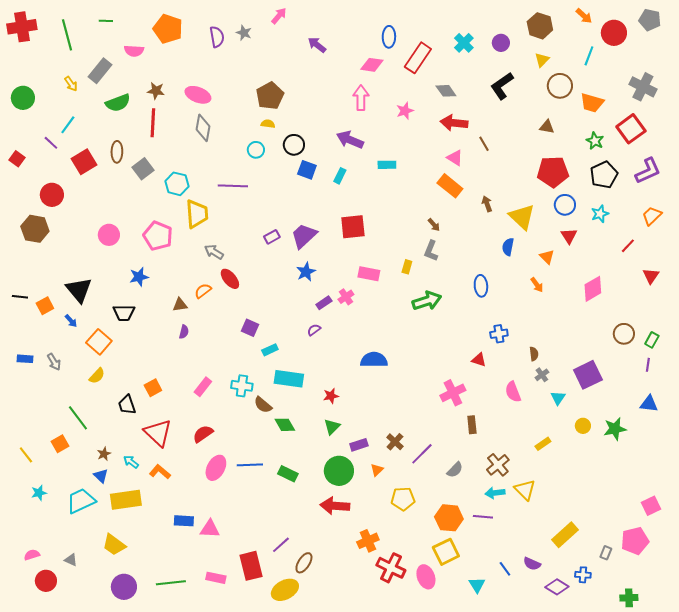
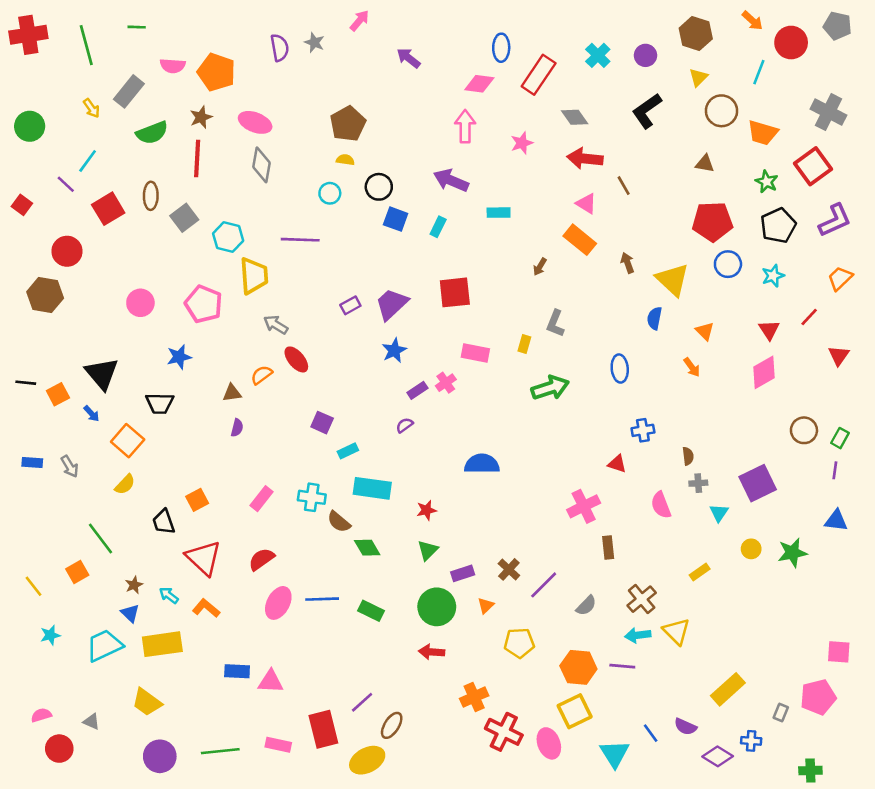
orange pentagon: (168, 29) -> (216, 72), moved
brown star: (156, 91) -> (201, 117), turned -30
brown arrow: (434, 225) -> (540, 267), moved, turned 72
red triangle: (569, 236) -> (769, 330), moved
gray cross: (542, 375) -> (698, 483), turned 32
red arrow: (335, 506) -> (432, 652), size x0.7
pink square: (651, 506) -> (839, 652), turned 30
cyan triangle: (477, 585) -> (615, 754), size x1.4

